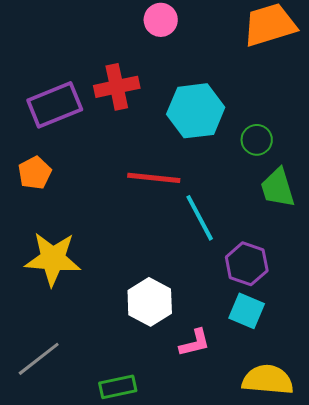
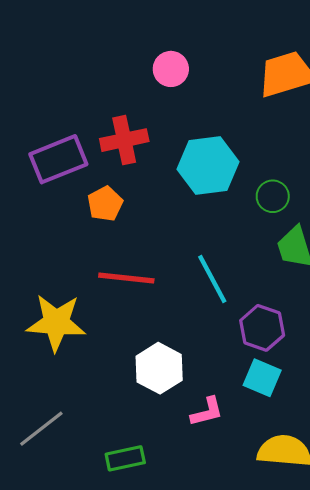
orange pentagon: (35, 173) -> (105, 204), moved
red line: (154, 178) -> (126, 278), moved

